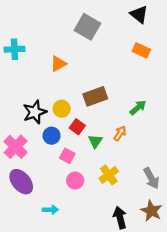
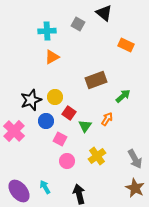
black triangle: (139, 14) -> (104, 13), moved
gray square: (87, 27) -> (78, 24), size x0.6
cyan cross: (14, 49) -> (47, 31), moved
brown rectangle: (95, 96) -> (96, 80), moved
purple ellipse: (21, 182) -> (19, 191), moved
cyan arrow: (50, 210) -> (45, 187), turned -120
black arrow: (120, 218) -> (79, 194), moved

